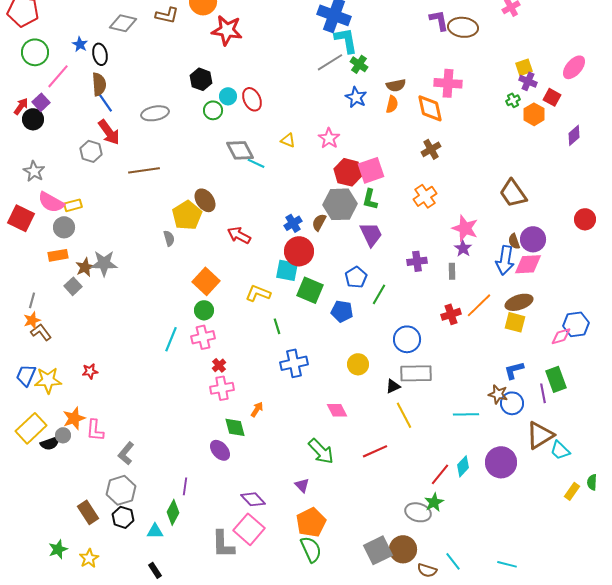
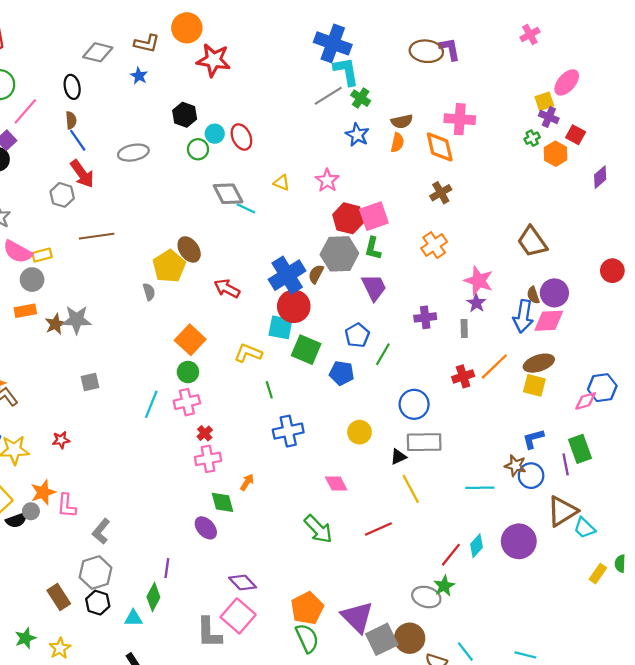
brown ellipse: (463, 27) -> (426, 51), moved
blue star: (80, 44) -> (139, 76), moved
pink ellipse: (574, 67) -> (567, 82), moved
brown semicircle: (99, 84) -> (71, 120), size x0.7
brown line: (144, 170) -> (97, 236), moved
blue cross: (293, 223) -> (287, 275), size x1.8
gray square: (73, 286) -> (90, 382), moved, turned 30
purple triangle: (302, 485) -> (357, 617), moved, size x2.0

